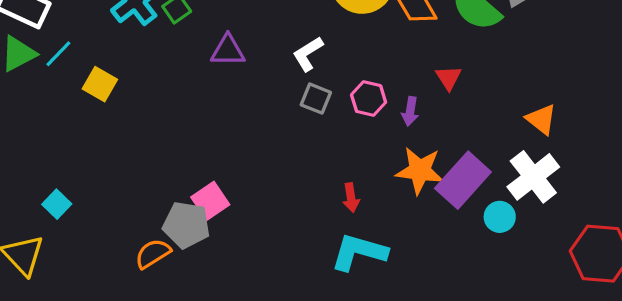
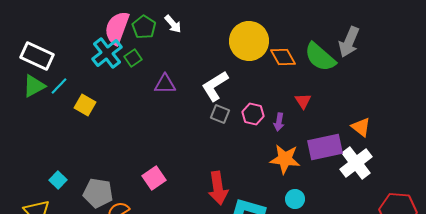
white L-shape: (308, 54) -> (215, 86), size x1.4
purple rectangle: (463, 180) -> (325, 147), moved, turned 36
red arrow: (351, 198) -> (218, 188), moved, size x1.8
cyan circle: (500, 217) -> (295, 199), moved
gray pentagon: (186, 225) -> (98, 193), moved

